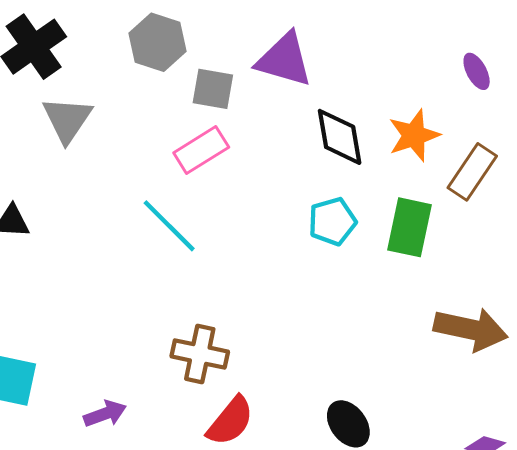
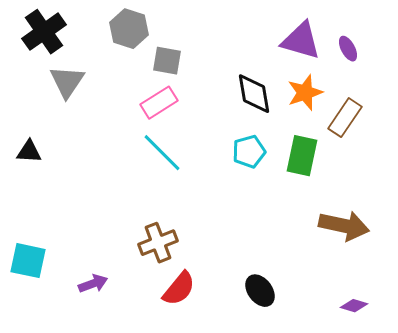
purple triangle: (284, 60) -> (301, 41), moved
cyan line: (169, 226) -> (162, 153), moved
brown cross: (200, 354) -> (158, 243), turned -33

